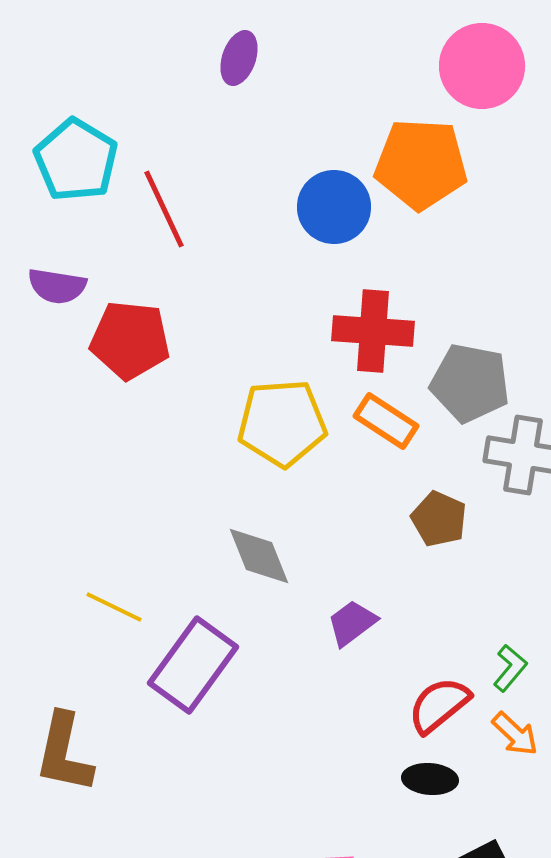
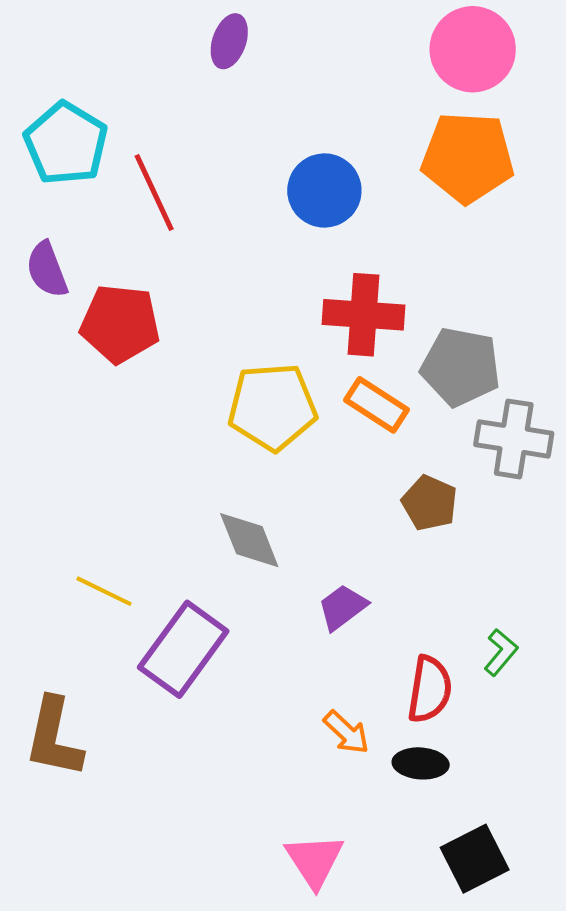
orange pentagon: (421, 164) -> (468, 157), moved
purple semicircle: (57, 286) -> (47, 270), turned 60
red semicircle: (439, 705) -> (430, 689), turned 138
orange arrow: (515, 734) -> (346, 732), moved

